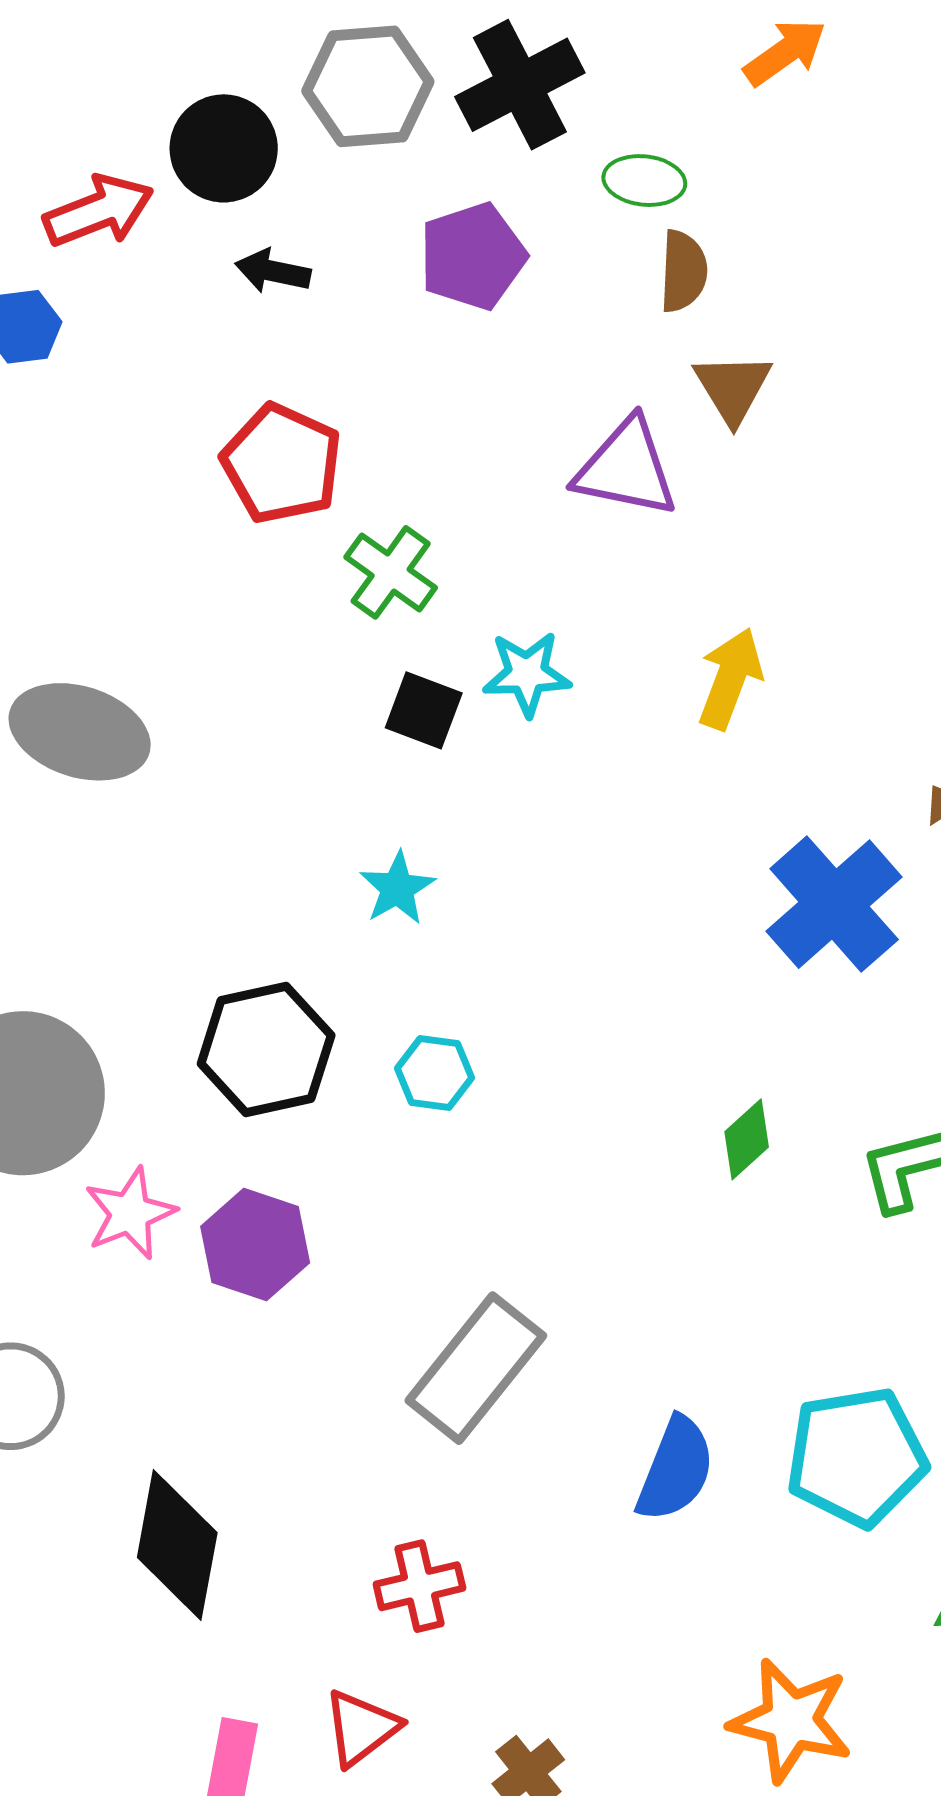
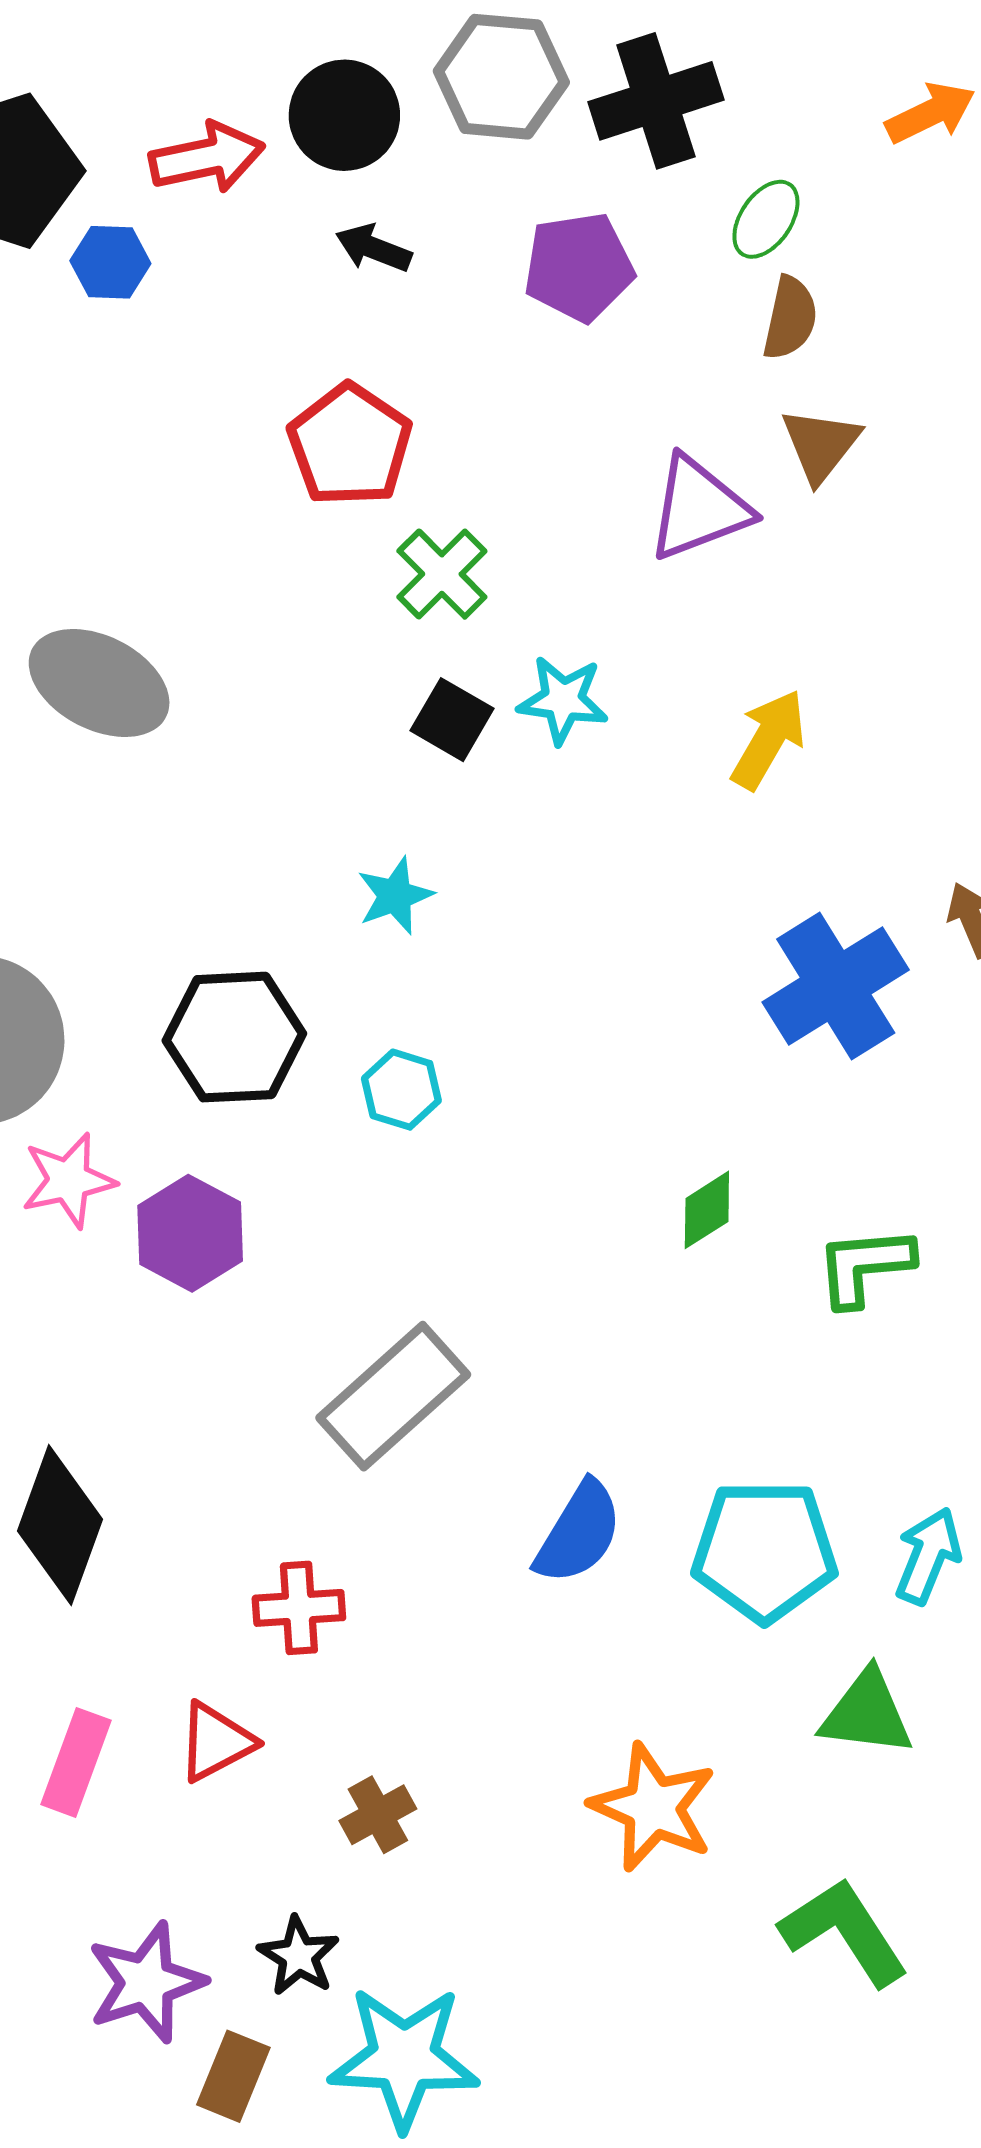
green ellipse: (644, 181) -> (766, 219), turned -72
purple triangle: (626, 468) -> (699, 508), turned -42

